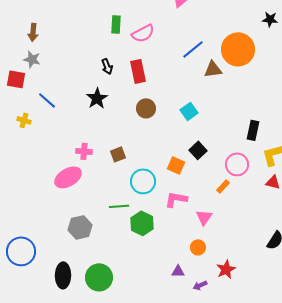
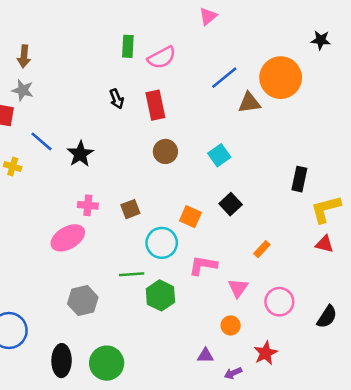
black star: (97, 98) -> (80, 154), moved
pink circle: (237, 164) -> (279, 302), moved
orange square: (176, 165) -> (190, 217), moved

